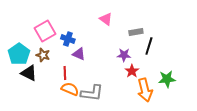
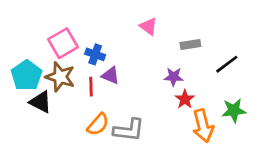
black line: (149, 46) -> (227, 64), moved, turned 36
brown star: (43, 55) -> (60, 77), size x1.5
red line: (65, 73) -> (91, 87), moved
orange semicircle: (70, 89) -> (98, 124), turned 108

